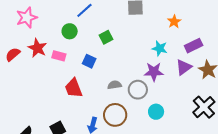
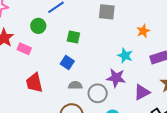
green square: (106, 37) -> (73, 37), turned 32
blue square: (89, 61) -> (67, 63), moved
purple triangle: (184, 67) -> (142, 92), moved

